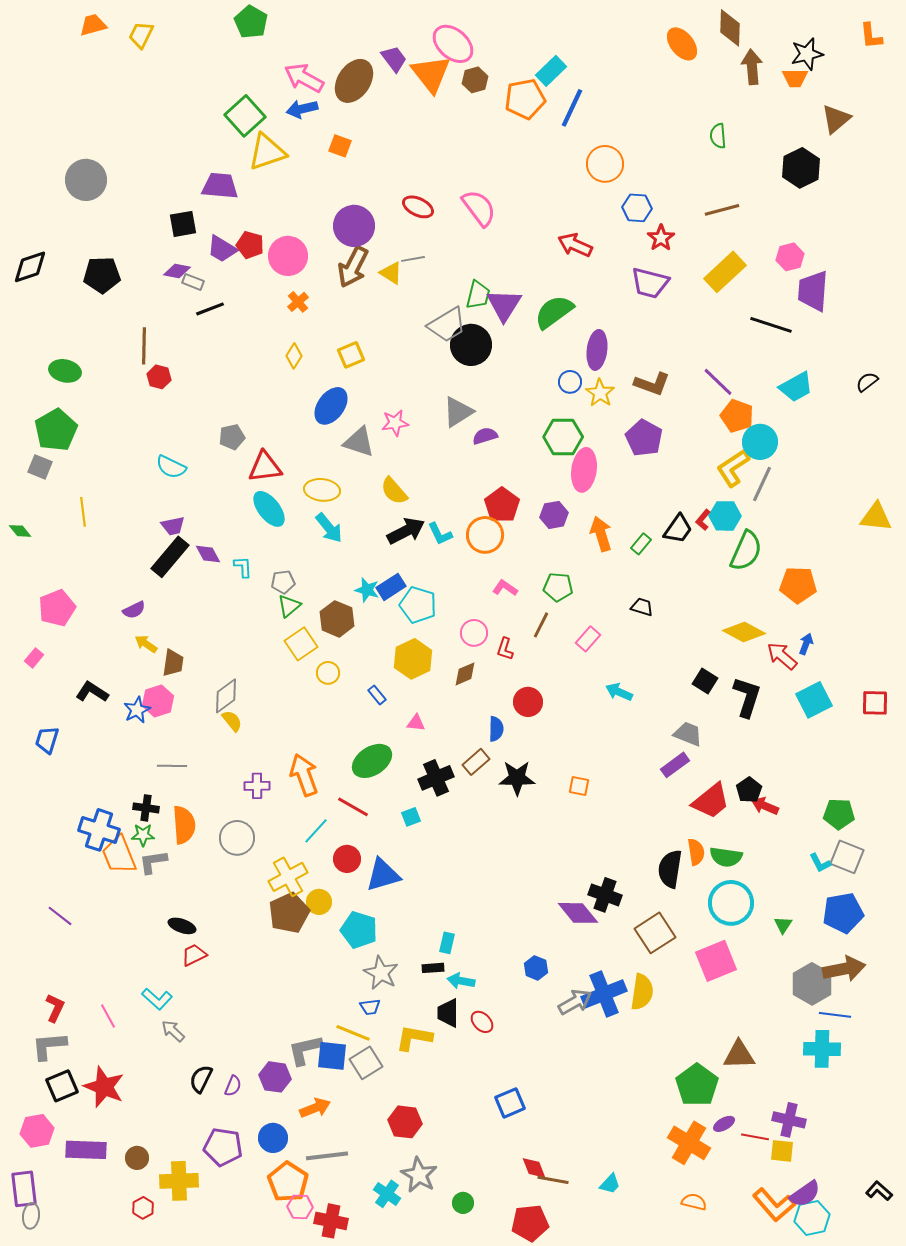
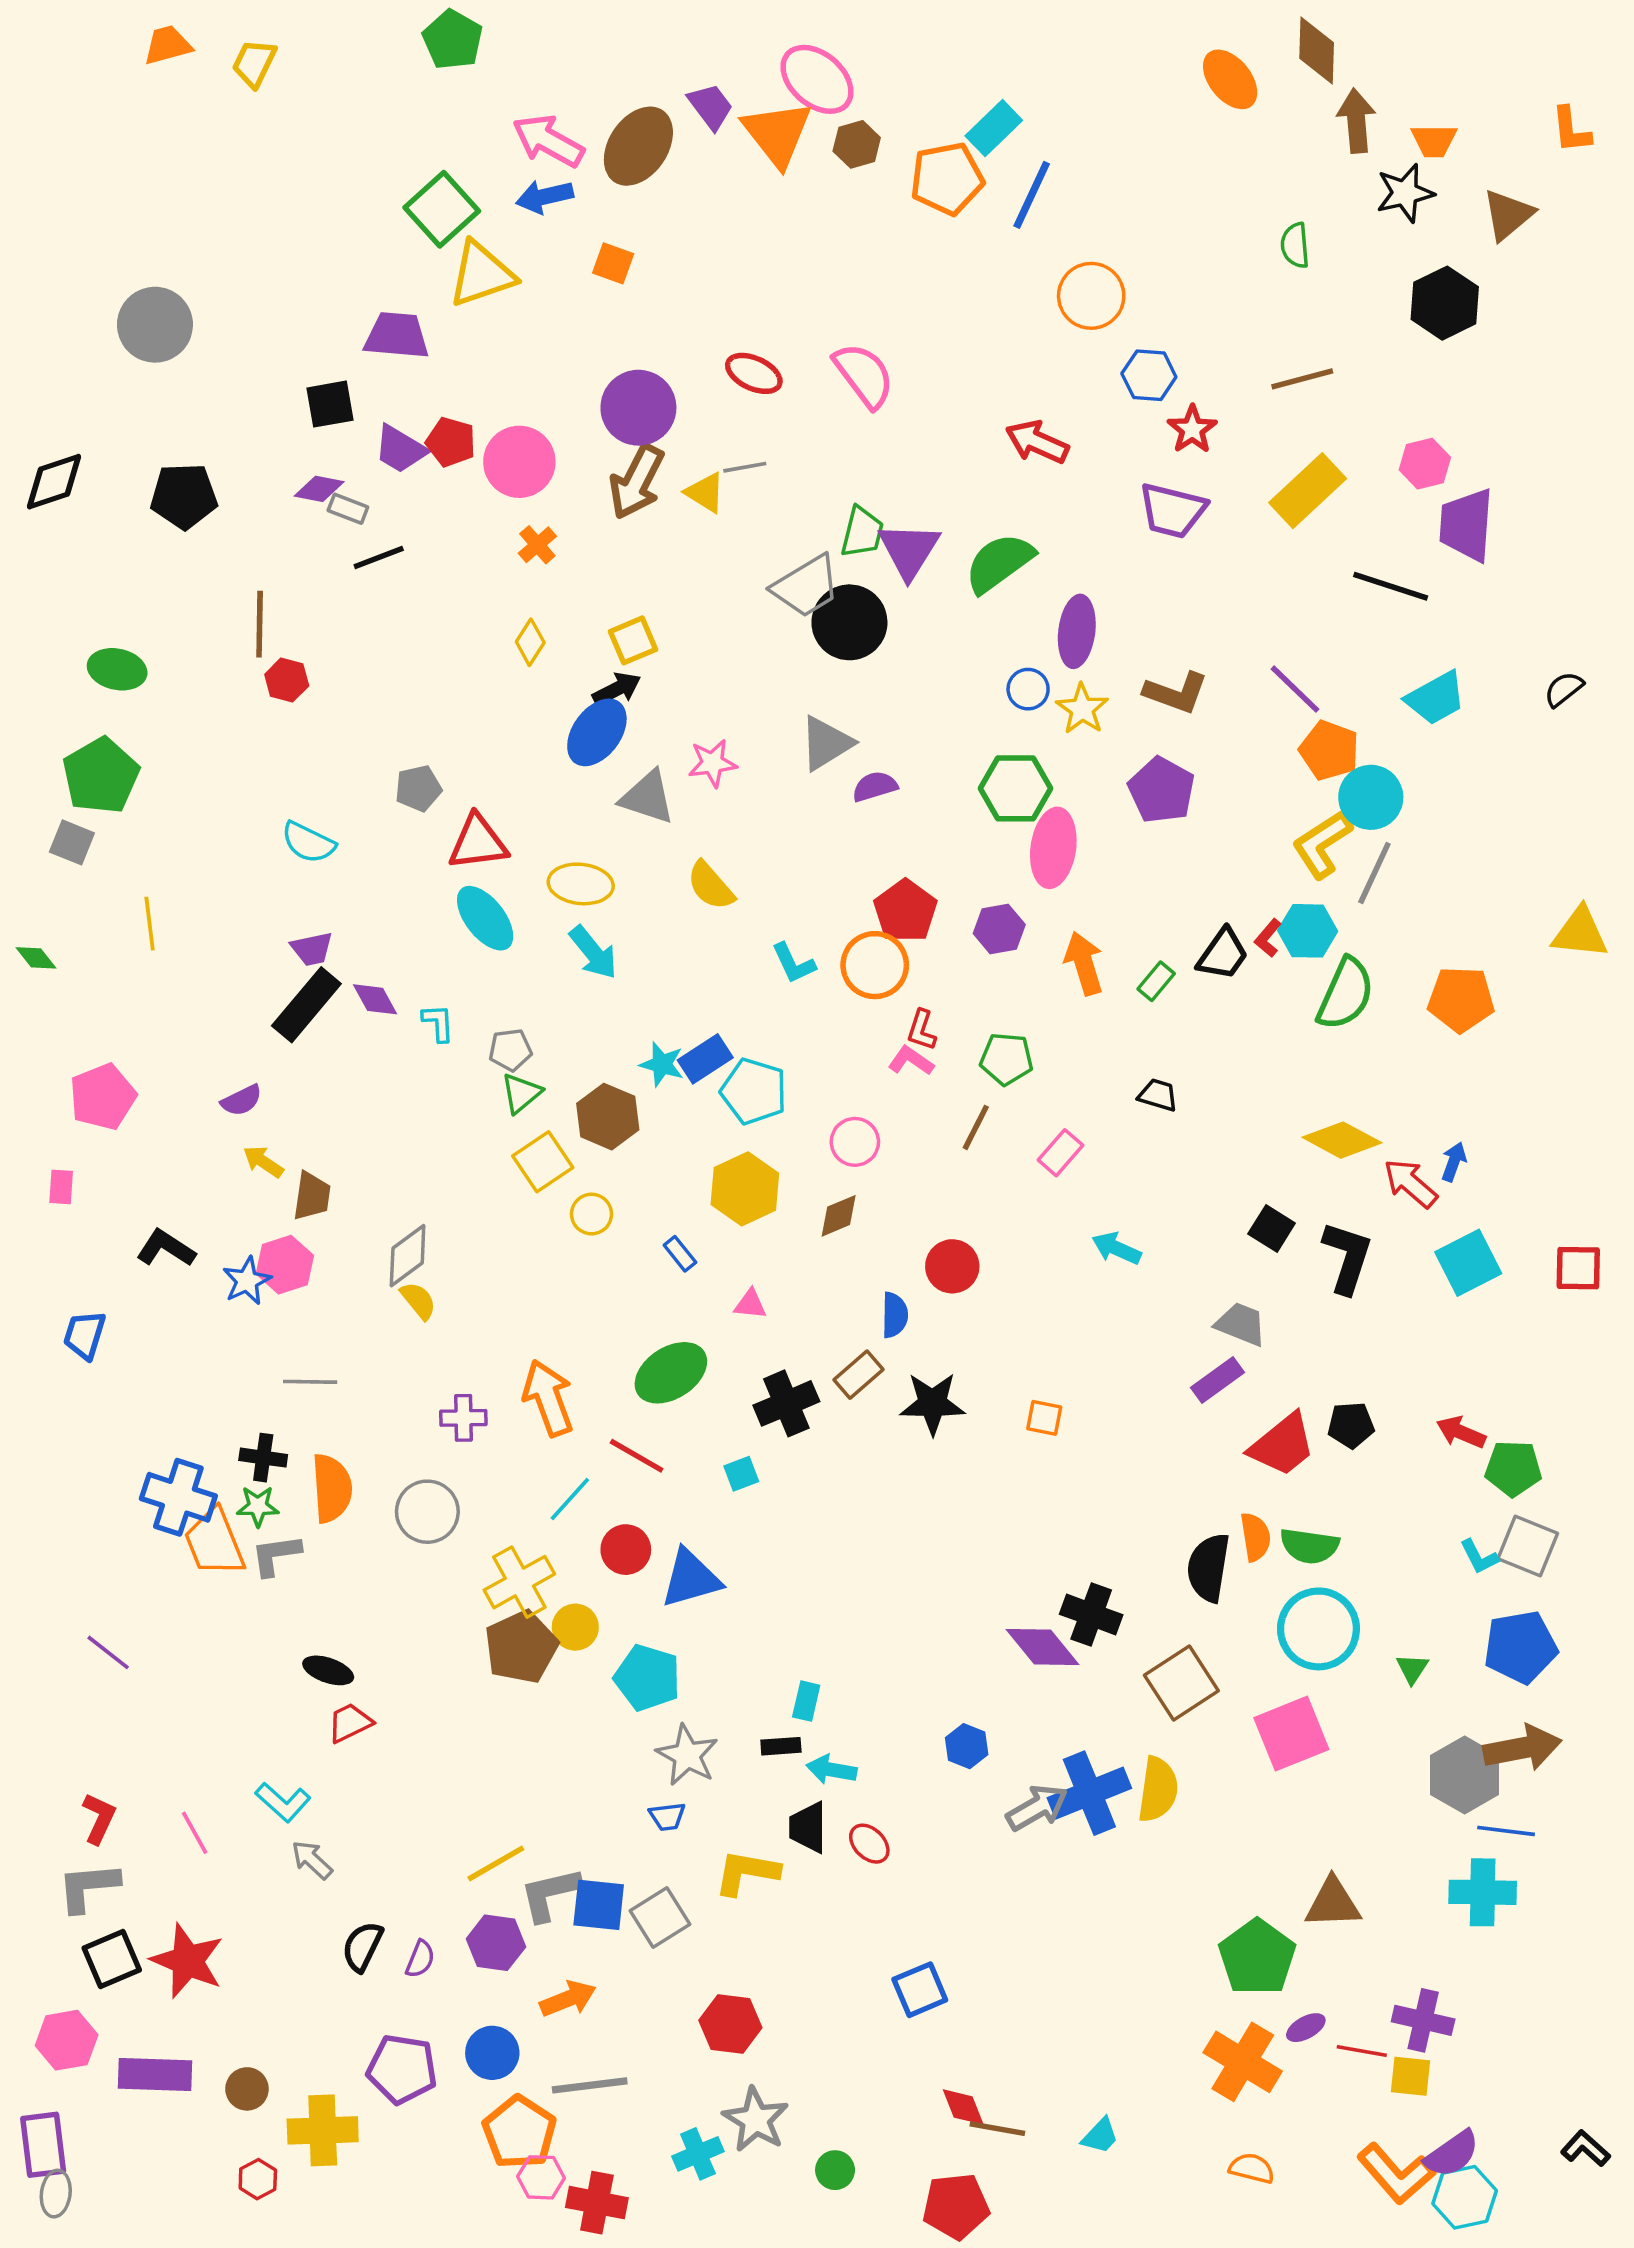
orange L-shape: (871, 36) -> (1571, 130), moved
black star: (807, 54) -> (1405, 193), moved
black arrow: (406, 531) -> (617, 689), moved, size x0.7
orange pentagon: (798, 585) -> (1461, 999), moved
red L-shape: (505, 649) -> (922, 1030), moved
pink rectangle: (34, 658) -> (61, 1187), turned -36
black pentagon: (749, 790) -> (1351, 1425), turned 30
red arrow: (765, 806) -> (1461, 1432), moved
yellow line: (353, 1033) -> (496, 1863), moved, turned -52
cyan cross: (387, 1194) -> (698, 2154), turned 32

